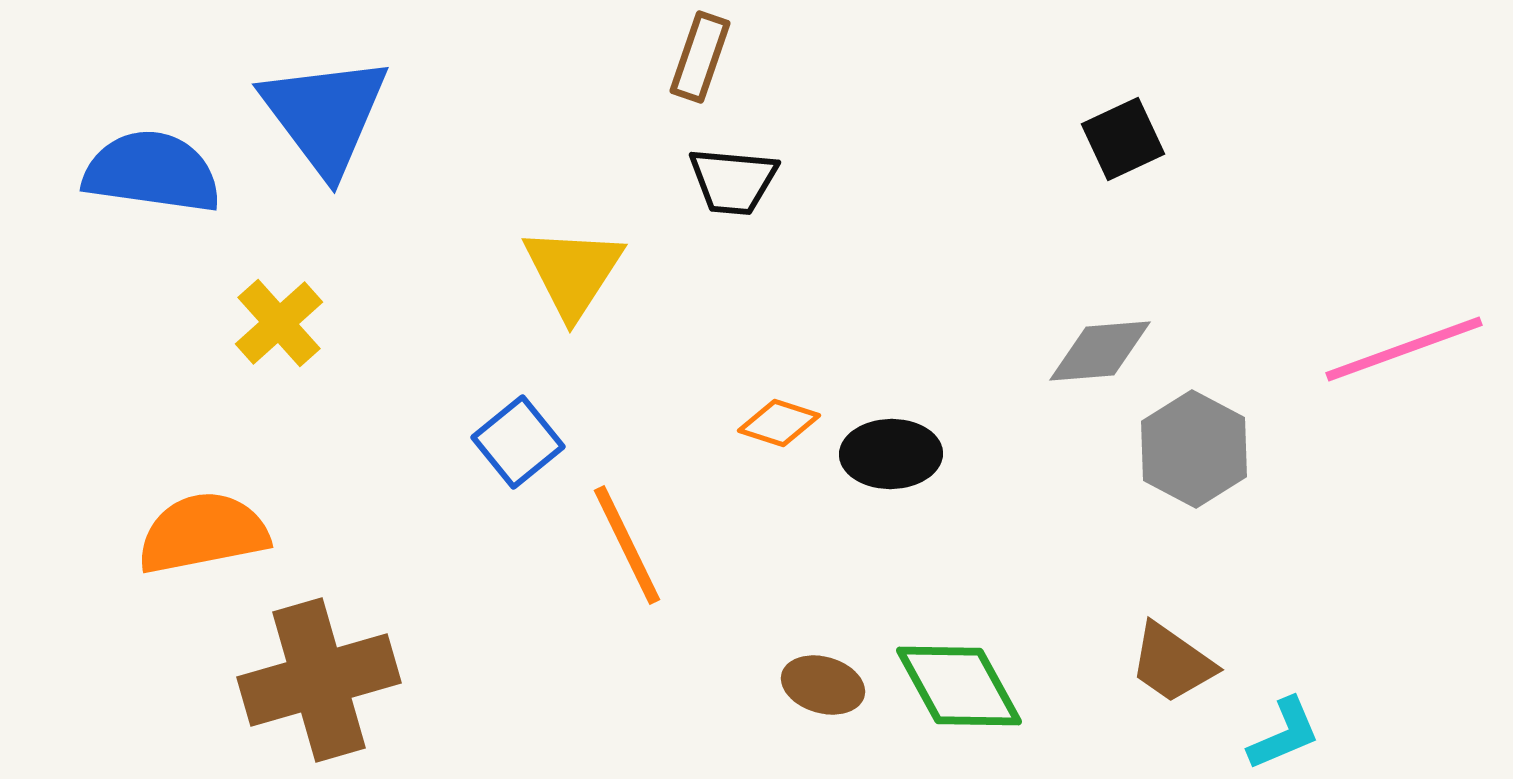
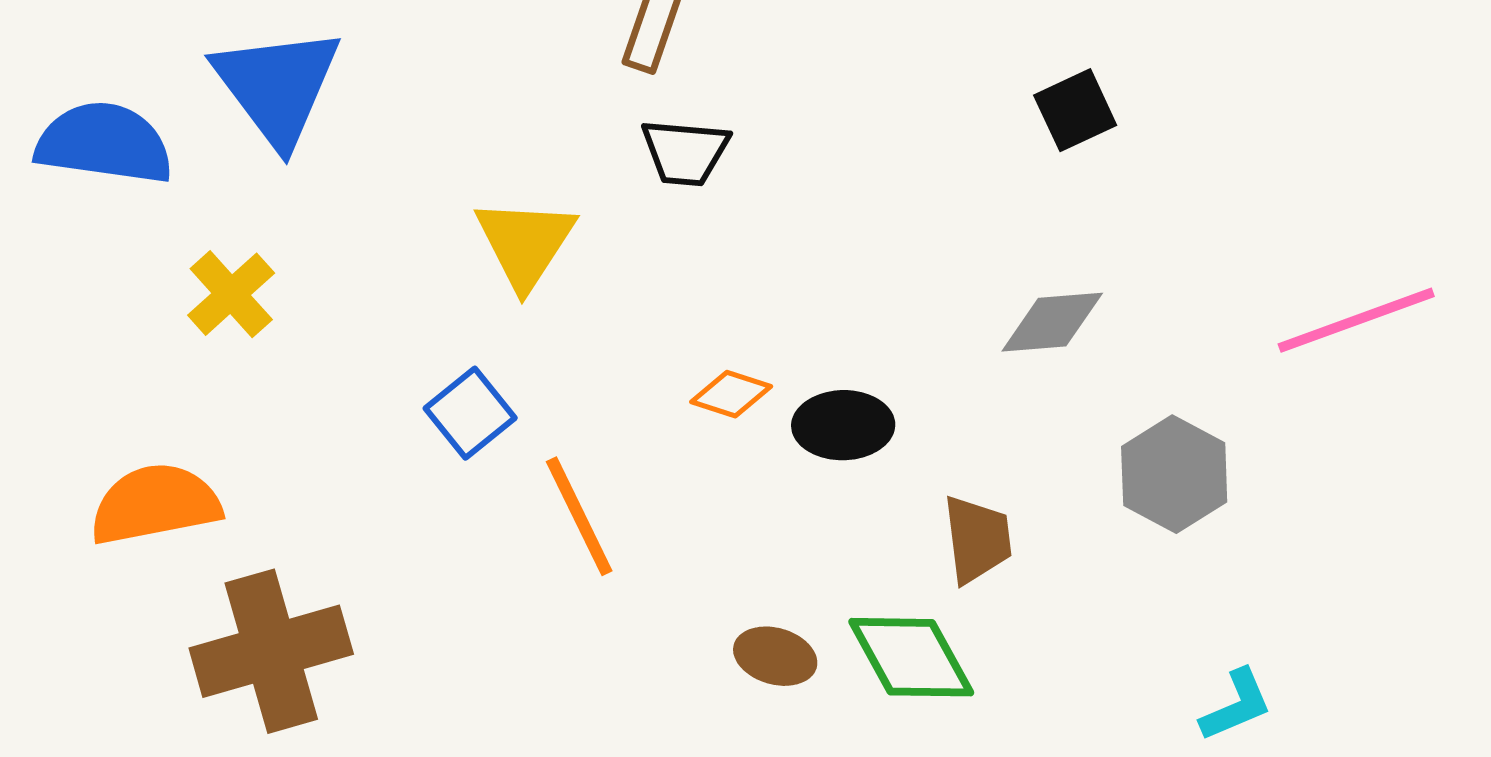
gray hexagon: (1194, 449) -> (1174, 474), moved
brown trapezoid: (1172, 663) -> (977, 539), moved, turned -132

